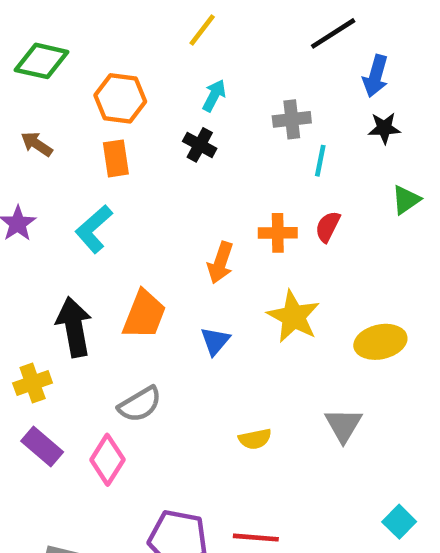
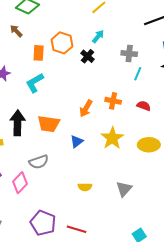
orange hexagon: (120, 98) -> (62, 43), moved
brown arrow: (37, 144) -> (16, 31), moved
orange rectangle: (116, 158) -> (39, 53), moved
red semicircle: (328, 227) -> (144, 106), moved, turned 72
orange trapezoid: (144, 315) -> (49, 124), turned 65
yellow ellipse: (380, 342) -> (149, 145), moved

